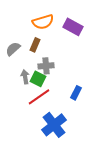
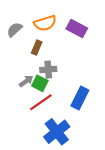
gray semicircle: (13, 49) -> (15, 30), moved
gray arrow: (25, 77) -> (26, 81), turned 64
blue rectangle: (76, 93) -> (80, 98), size x1.5

